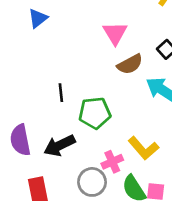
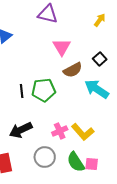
green pentagon: (95, 113) -> (44, 90), moved
pink cross: (112, 162) -> (60, 131), moved

